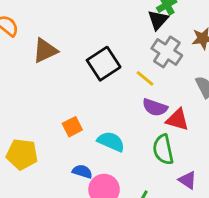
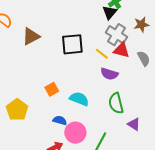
black square: (104, 64) -> (72, 44), turned 30
red triangle: (178, 120) -> (121, 50), moved
yellow pentagon: (22, 154) -> (17, 110), turned 30

